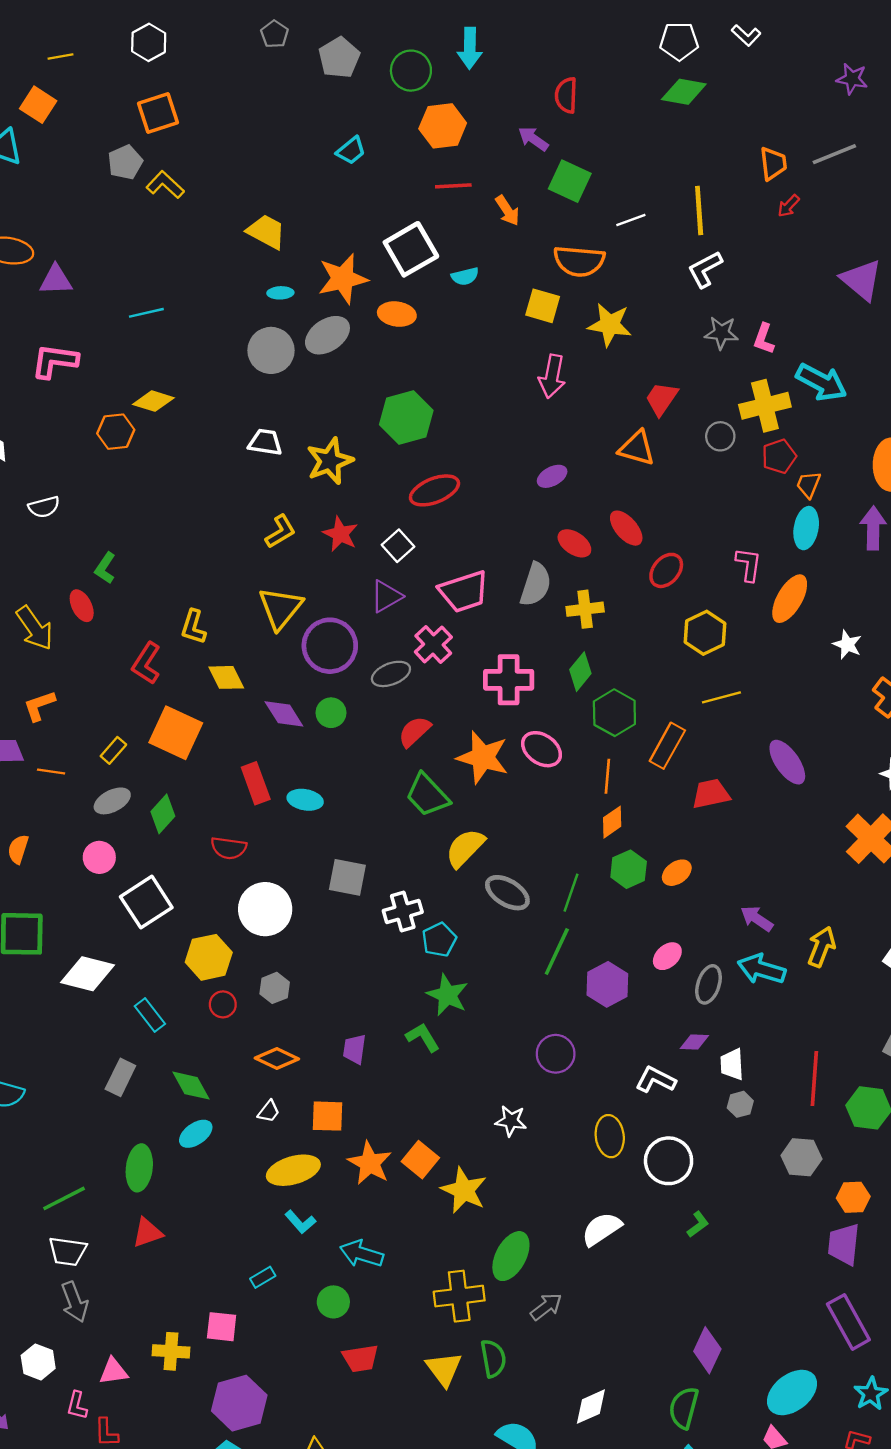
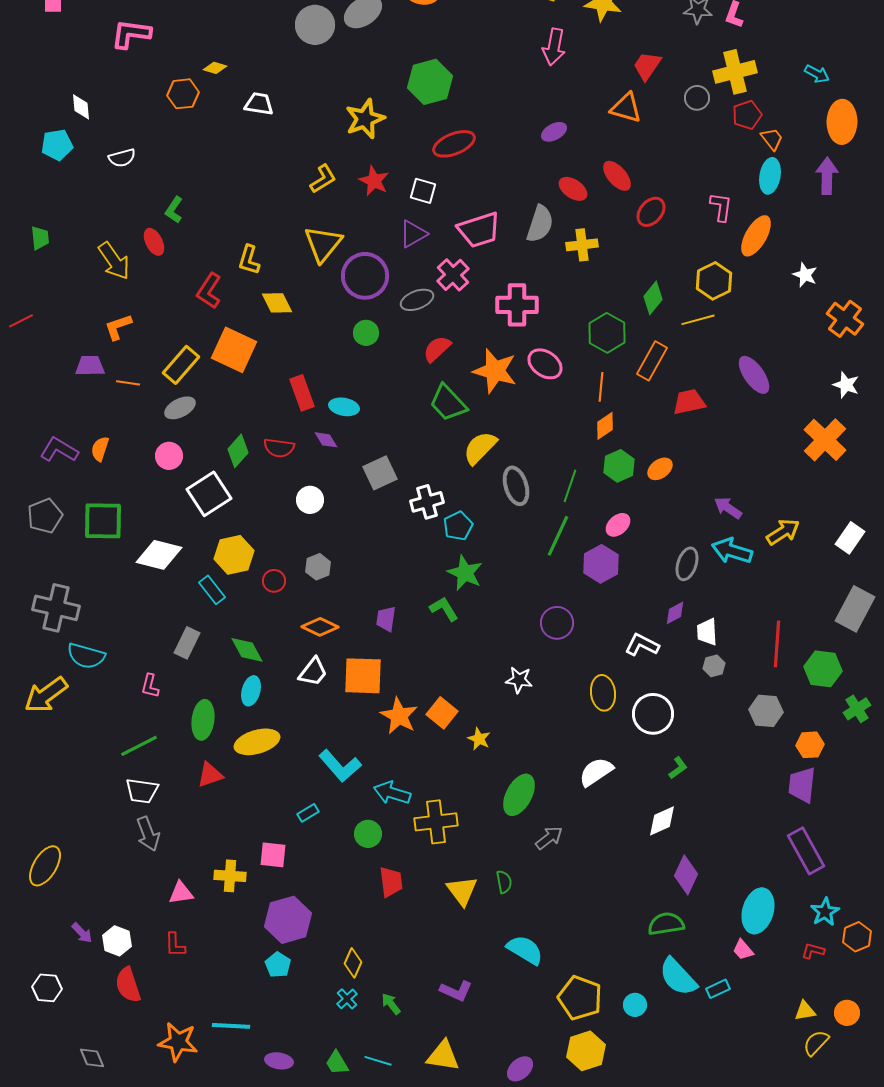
cyan arrow: (821, 382) -> (817, 74), moved, size x0.6
yellow diamond: (153, 401) -> (215, 68), size x0.7
white trapezoid: (265, 442) -> (259, 104), moved
orange trapezoid: (808, 485) -> (772, 139), turned 120
white square: (398, 546) -> (423, 191), turned -32
yellow hexagon: (705, 633) -> (714, 281), moved
green diamond: (580, 672) -> (653, 298), moved
purple diamond: (284, 714) -> (326, 440), moved, size x0.7
yellow rectangle: (113, 750) -> (181, 365), size x1.6
green diamond: (163, 814) -> (238, 451), moved
gray square: (347, 877) -> (380, 473), turned -36
gray ellipse: (507, 893) -> (516, 486), turned 42
white circle: (265, 909) -> (310, 500), size x0.6
yellow arrow: (821, 947) -> (783, 532), turned 36
pink ellipse: (667, 956) -> (618, 525), moved
yellow hexagon: (209, 957) -> (234, 555), moved
purple diamond: (694, 1042) -> (675, 613), turned -30
white trapezoid: (269, 1111) -> (313, 672), size x1.5
orange square: (327, 1116) -> (363, 676), size x1.4
cyan ellipse: (196, 1134) -> (251, 691), turned -40
yellow ellipse: (293, 1170) -> (257, 742), moved
yellow star: (464, 1190) -> (479, 739), size x0.6
cyan L-shape: (300, 1222) -> (340, 766), size x1.6
yellow cross: (459, 1296) -> (436, 822), moved
red trapezoid: (360, 1358) -> (391, 882), turned -88
green semicircle: (493, 1358) -> (504, 882), size x0.7
white hexagon: (38, 1362) -> (117, 941), moved
cyan ellipse: (792, 1393) -> (758, 911), turned -36
pink L-shape: (77, 1405) -> (150, 686), moved
white diamond: (591, 1407) -> (662, 821), moved
green semicircle: (684, 1408) -> (666, 924), turned 66

